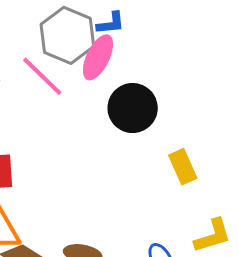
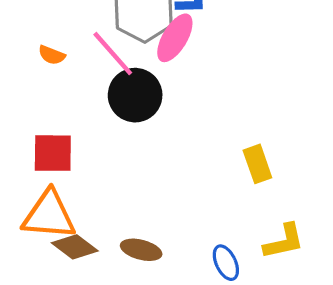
black circle: (133, 108) -> (135, 95), moved

